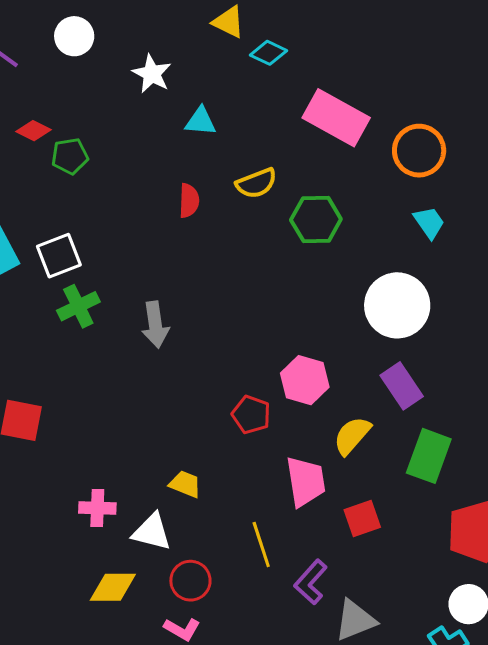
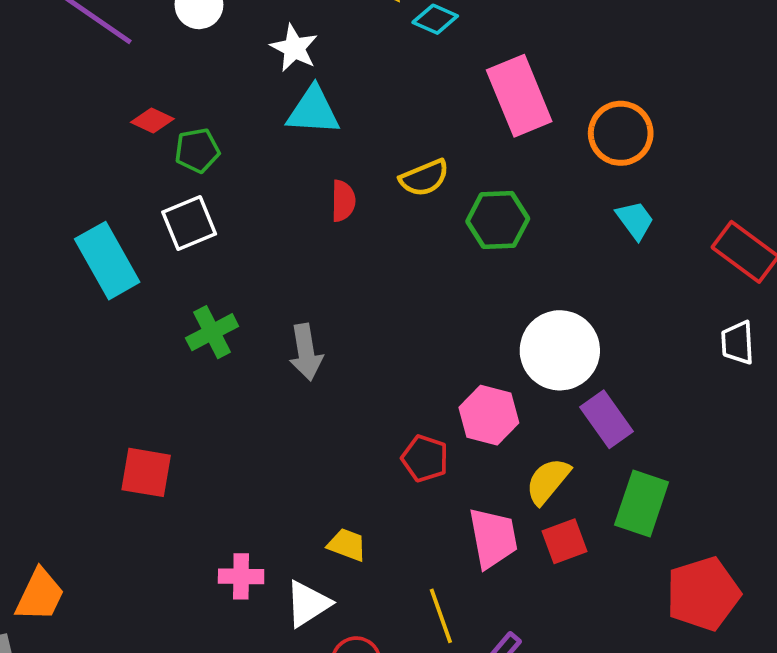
pink rectangle: (336, 118) -> (519, 96), turned 40
cyan triangle: (201, 121) -> (313, 111), moved, size x1.4
white square: (59, 256) -> (189, 223), moved
white circle: (397, 305) -> (560, 350), moved
red square: (362, 518) -> (565, 541), moved
white triangle: (152, 532) -> (308, 604), turned -45

